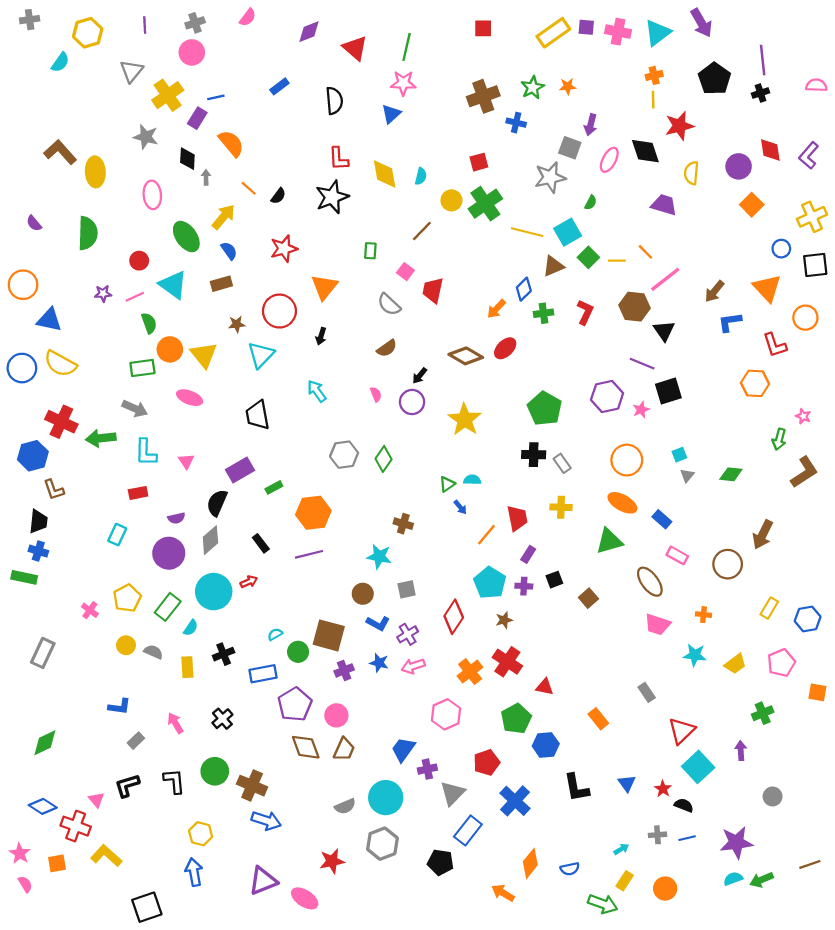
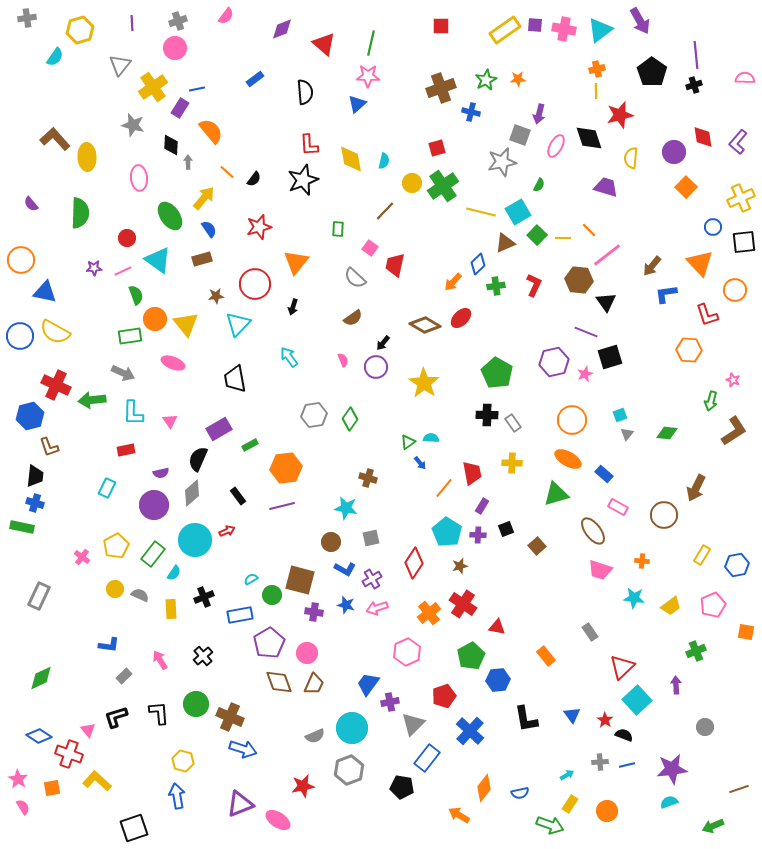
purple cross: (344, 670) -> (314, 612), turned 30
green arrow: (762, 880) -> (713, 826), moved

